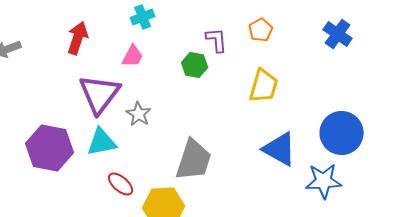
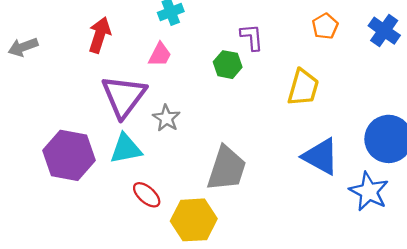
orange pentagon: (261, 30) -> (325, 26), moved
blue star: (324, 181) -> (369, 191), turned 30

